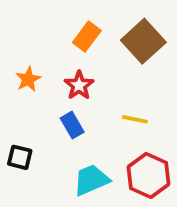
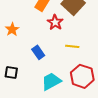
red star: (79, 85) -> (55, 22), moved

